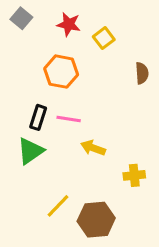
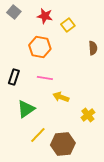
black rectangle: (38, 117) -> (14, 77), moved
green triangle: (31, 151) -> (26, 109), moved
yellow cross: (134, 175) -> (88, 115), turned -32

